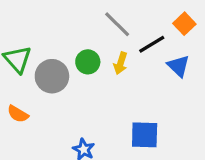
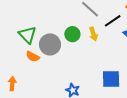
yellow arrow: (121, 63) -> (93, 34), turned -32
orange semicircle: (18, 114) -> (33, 56), moved

